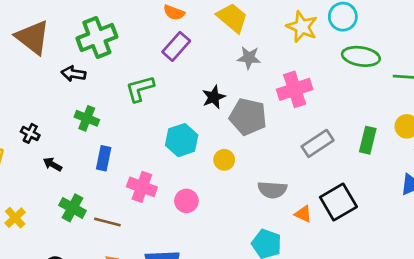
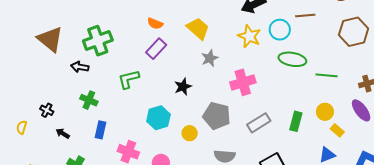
gray star: (249, 58) -> (210, 58), turned -30
gray pentagon: (248, 117) -> (217, 116), moved

